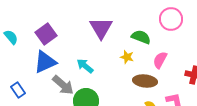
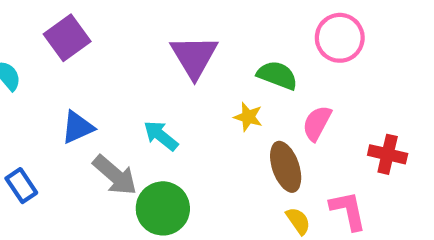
purple square: (46, 34) -> (67, 38), moved
blue triangle: (45, 62) -> (78, 127), size x0.7
brown ellipse: (145, 81) -> (286, 167), turned 65

